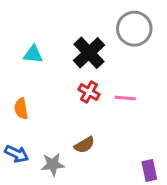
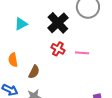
cyan triangle: (33, 54) -> (21, 24), turned -32
brown semicircle: (84, 145) -> (34, 72), moved, turned -32

